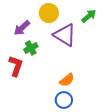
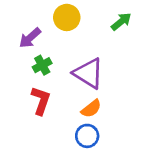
purple triangle: (65, 35) -> (88, 73), moved
red L-shape: (16, 66) -> (41, 101), moved

